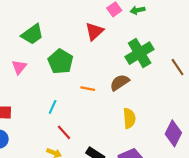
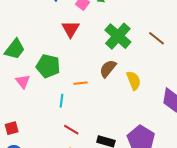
pink triangle: (19, 67) -> (23, 81), moved
cyan line: (53, 107) -> (62, 101), moved
yellow semicircle: (129, 118) -> (134, 80), moved

